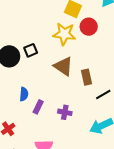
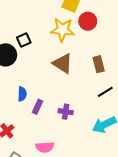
black square: (31, 50) -> (24, 40), moved
brown rectangle: (87, 77) -> (99, 64), moved

